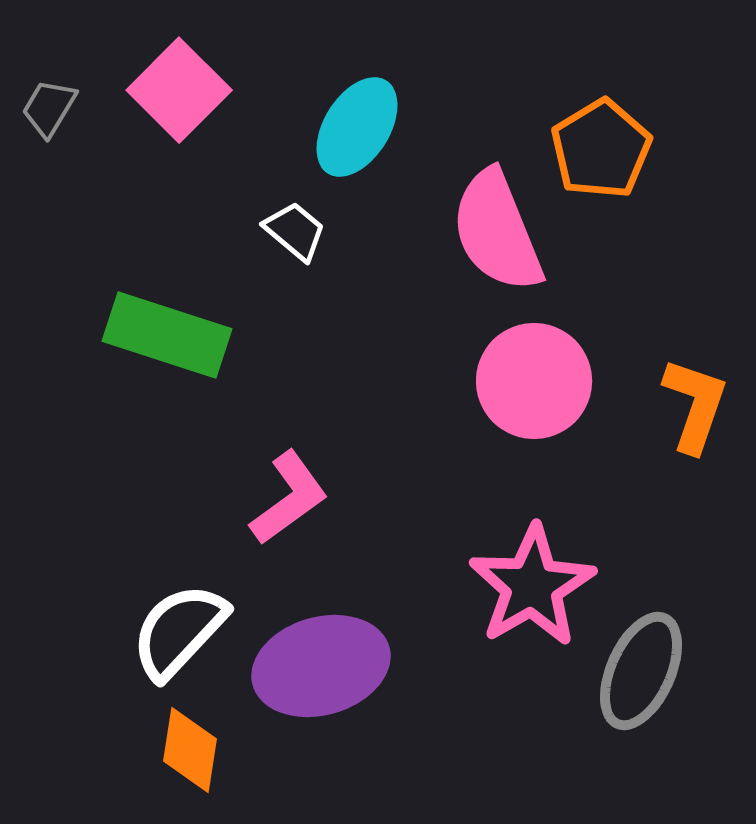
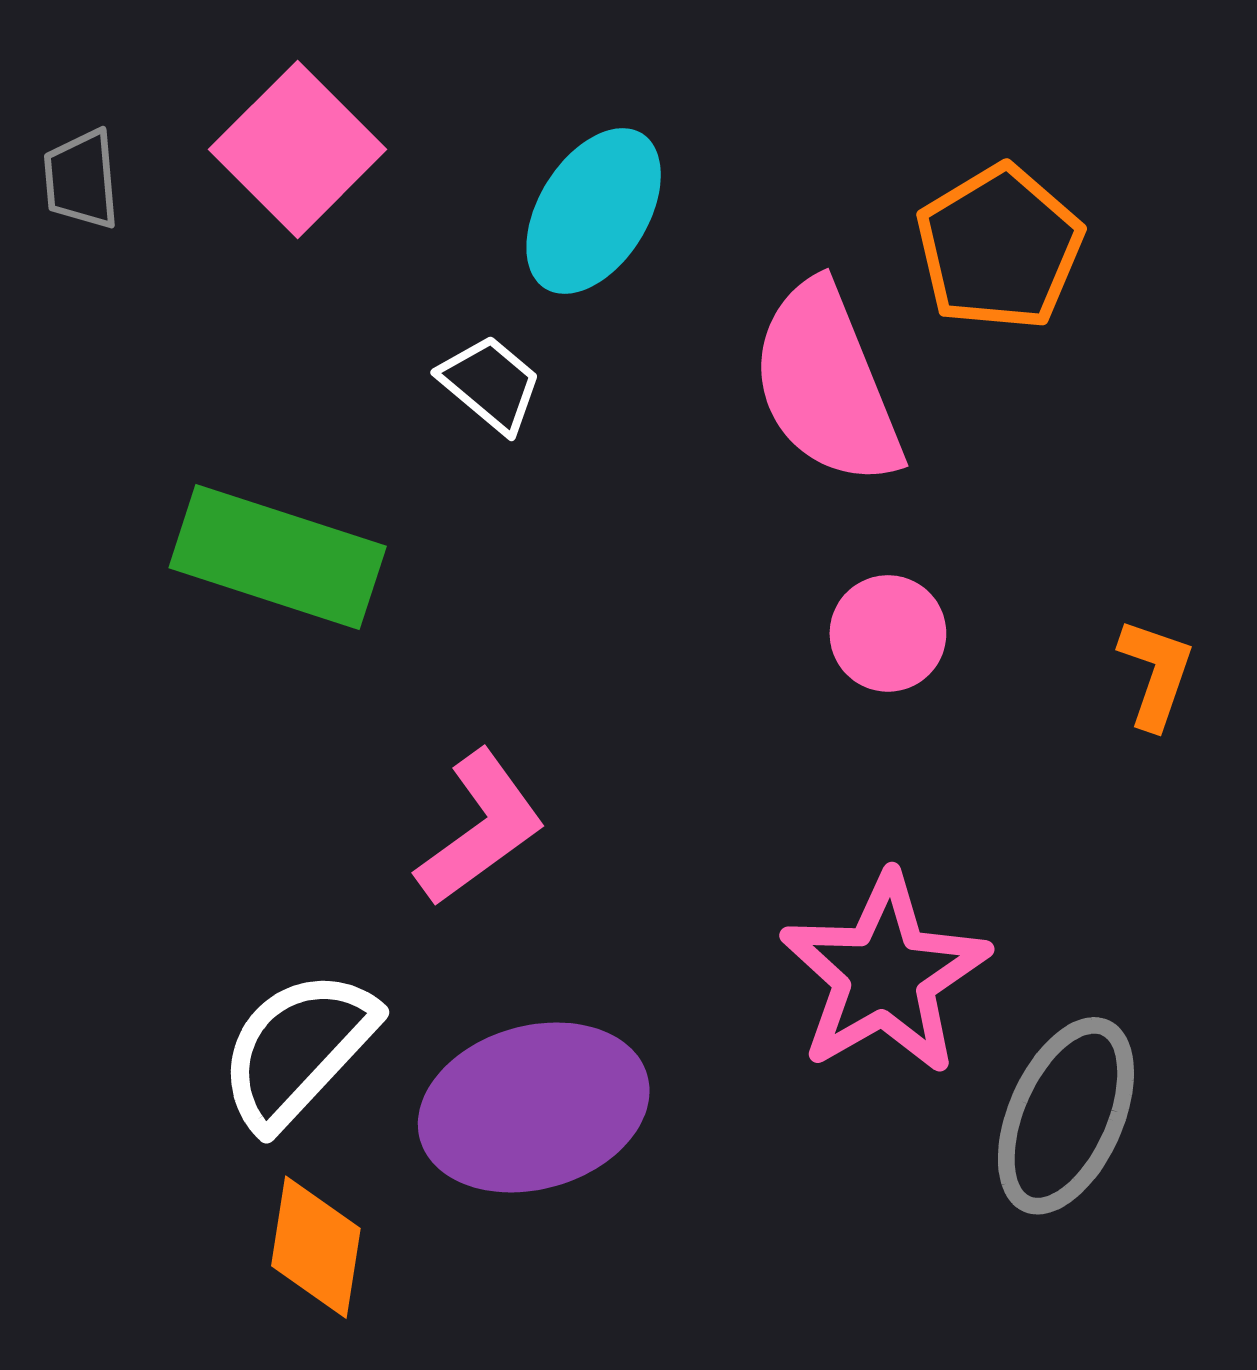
gray trapezoid: (49, 108) -> (81, 179), turned -36
pink circle: (534, 381) -> (888, 633), size x0.6
orange L-shape: (695, 405) -> (1156, 673), size x0.7

